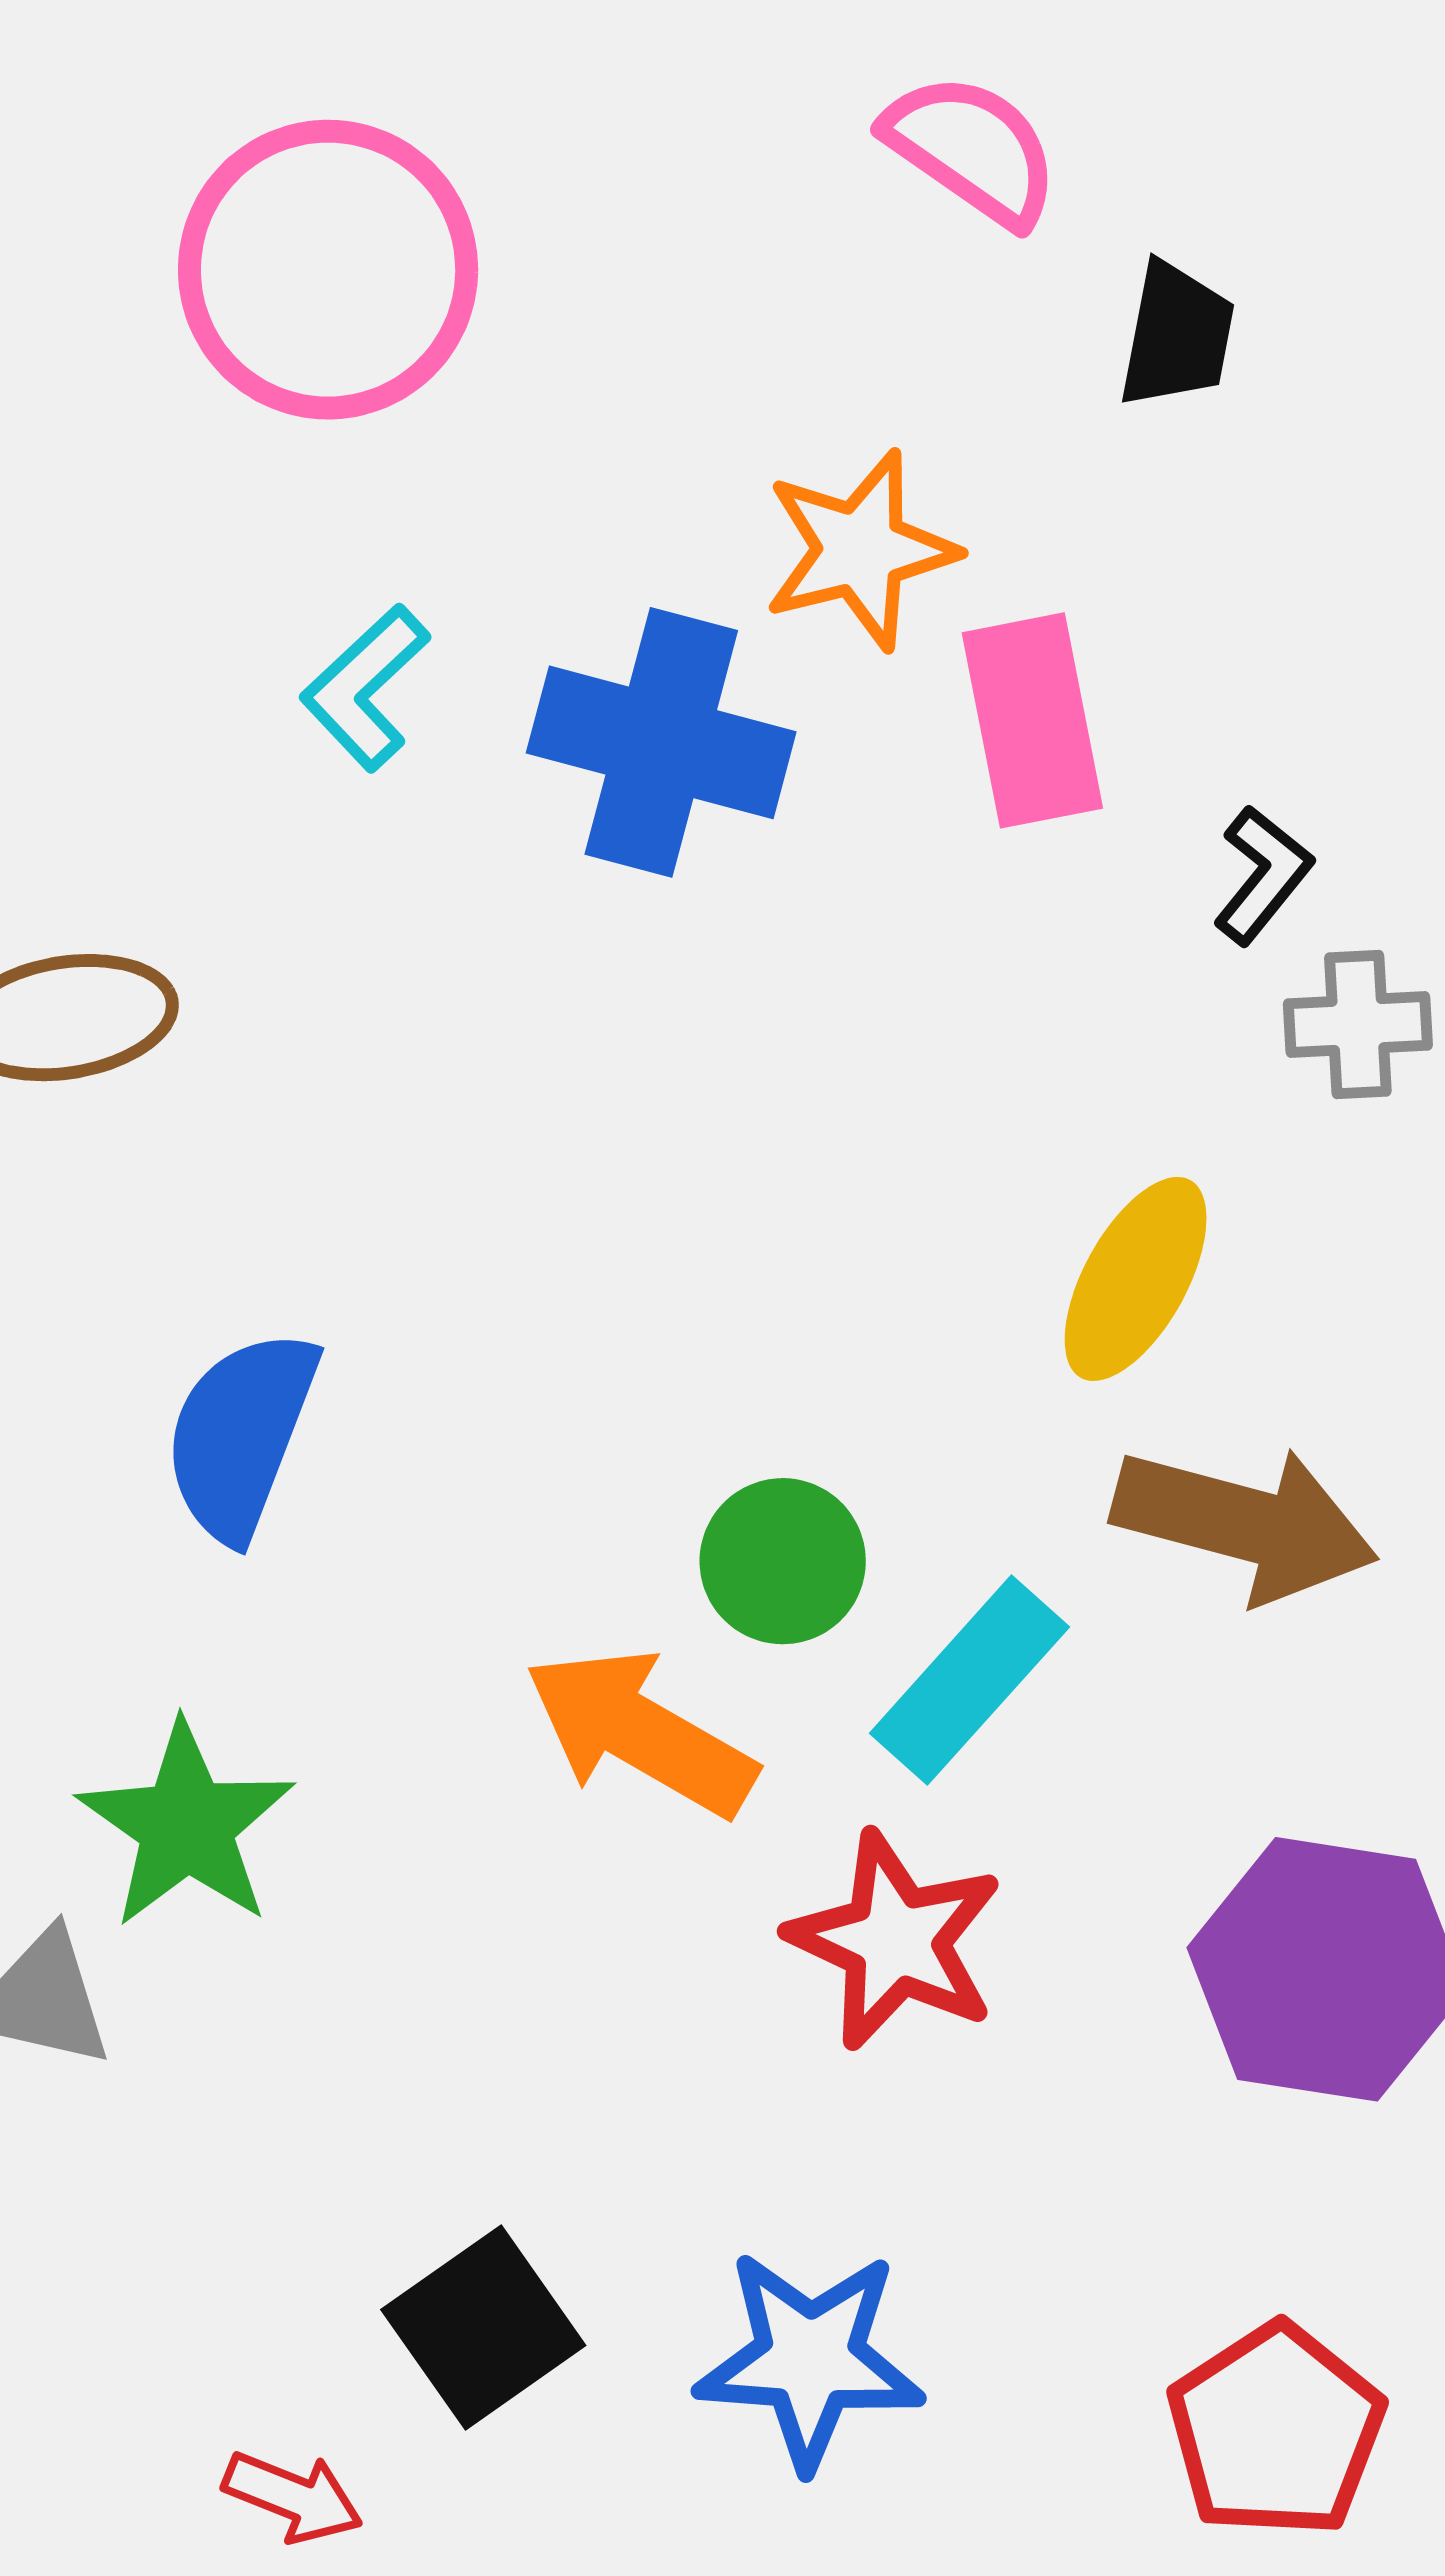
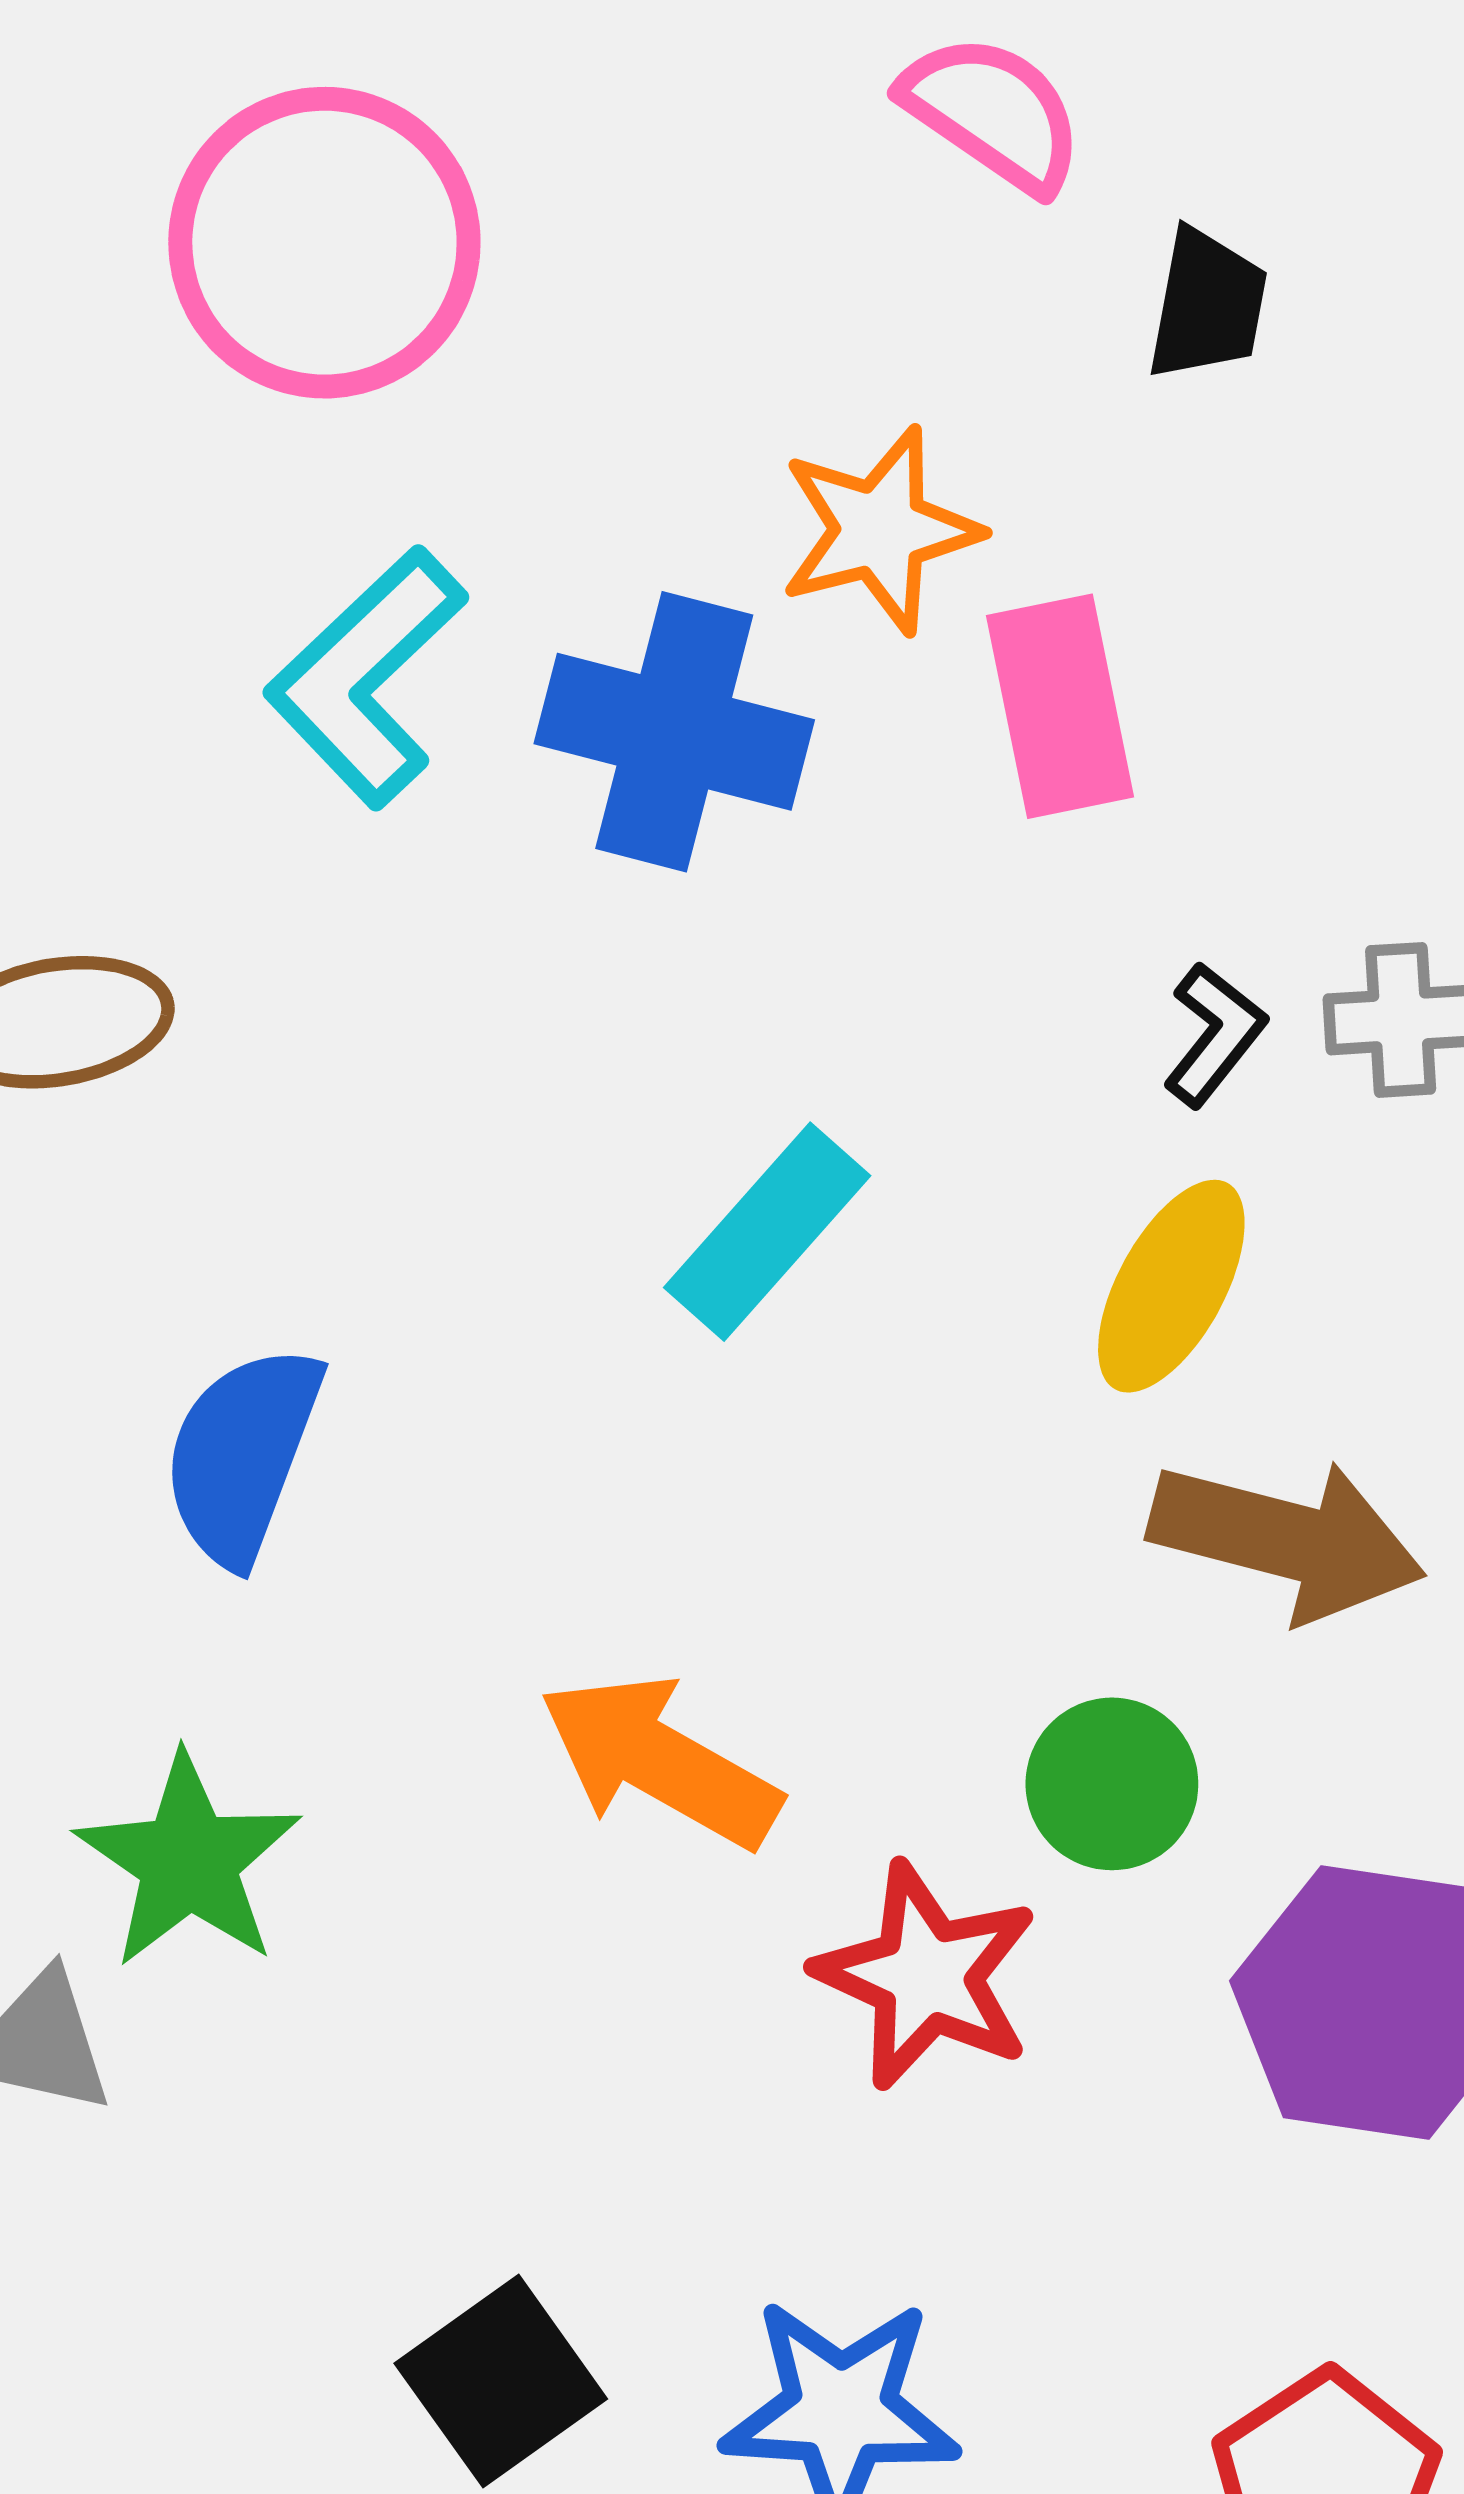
cyan L-shape: (365, 688) -> (366, 677), size x1.5
black L-shape: (1263, 875) -> (1214, 1034), moved
green circle: (783, 1561) -> (1112, 1784), moved
cyan rectangle: (969, 1680) -> (767, 1232), moved

